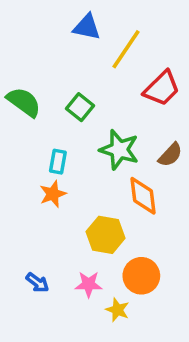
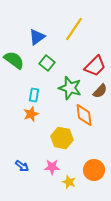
blue triangle: (87, 27) -> (37, 37), moved, turned -48
red trapezoid: (162, 88) -> (95, 66), moved
orange circle: (141, 276) -> (94, 170), moved

